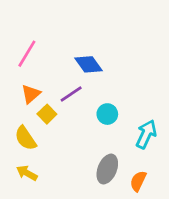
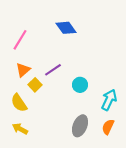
blue diamond: (89, 64) -> (66, 28), moved
orange semicircle: (138, 181) -> (108, 127), moved

